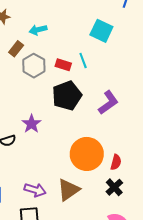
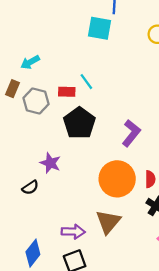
cyan square: (101, 31) -> (99, 28), moved
purple L-shape: (108, 103) -> (131, 133), moved

